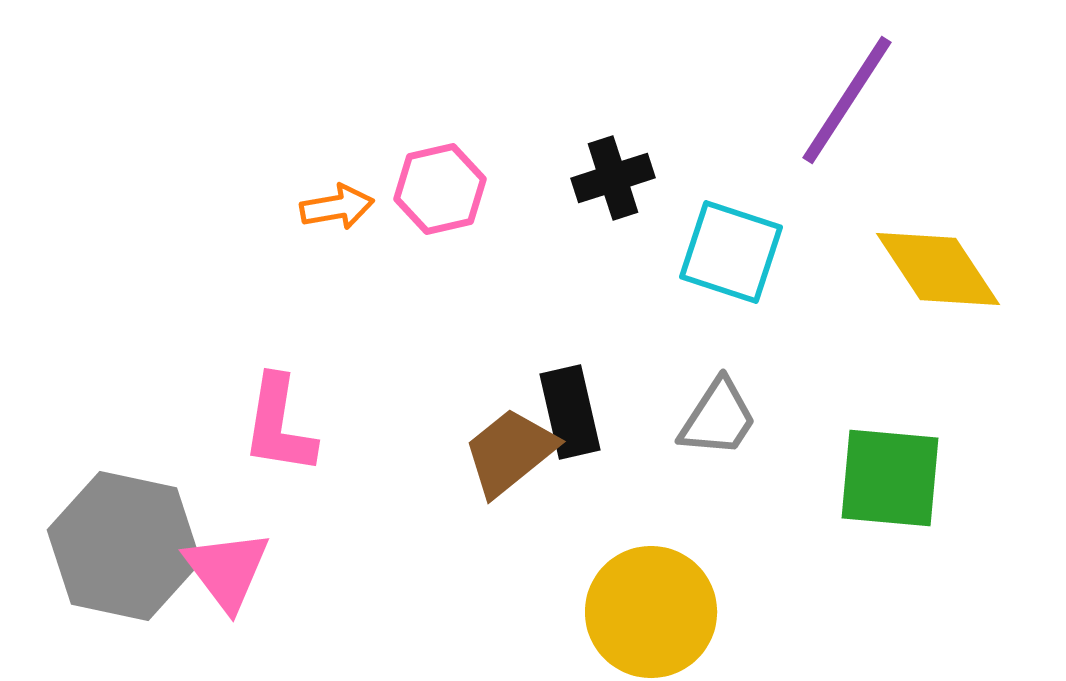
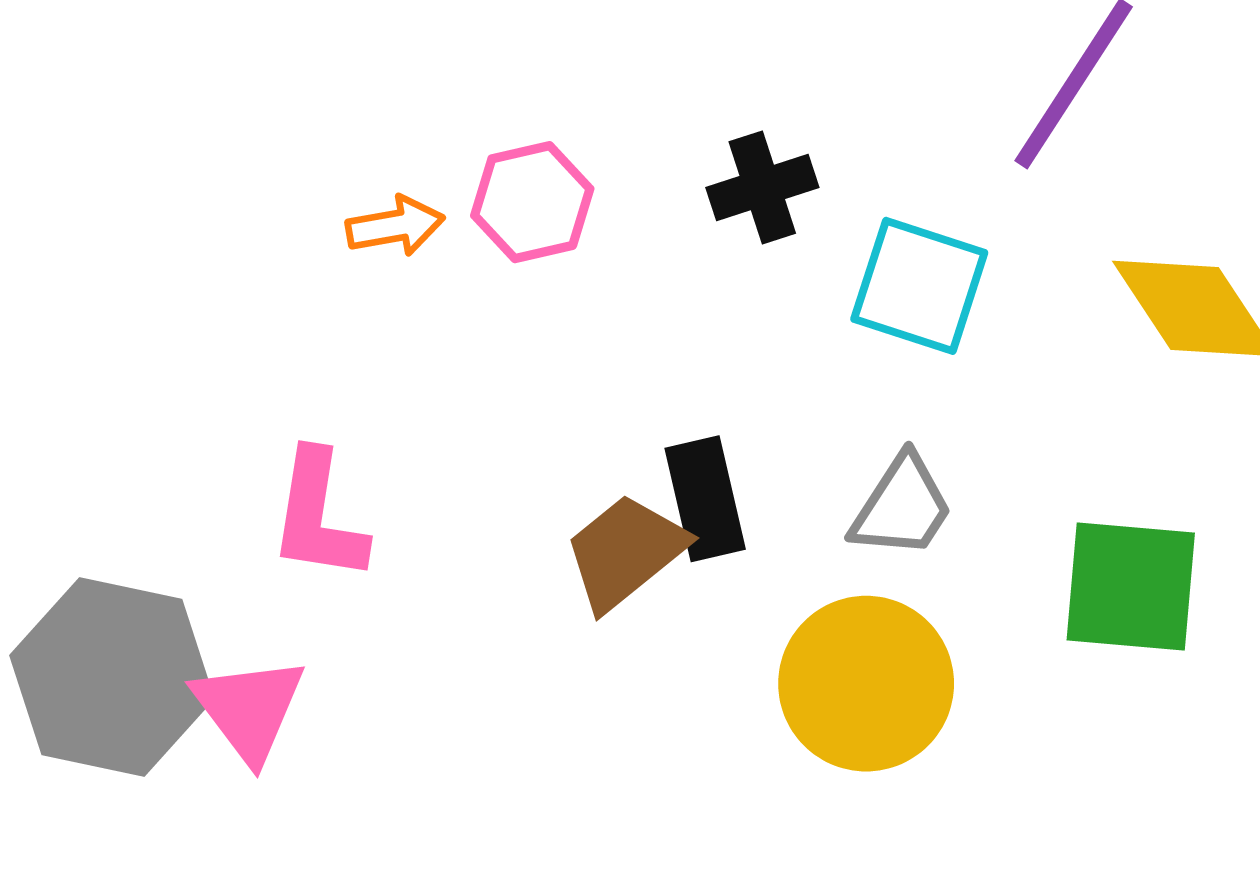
yellow circle: (651, 612) -> (866, 684), moved

